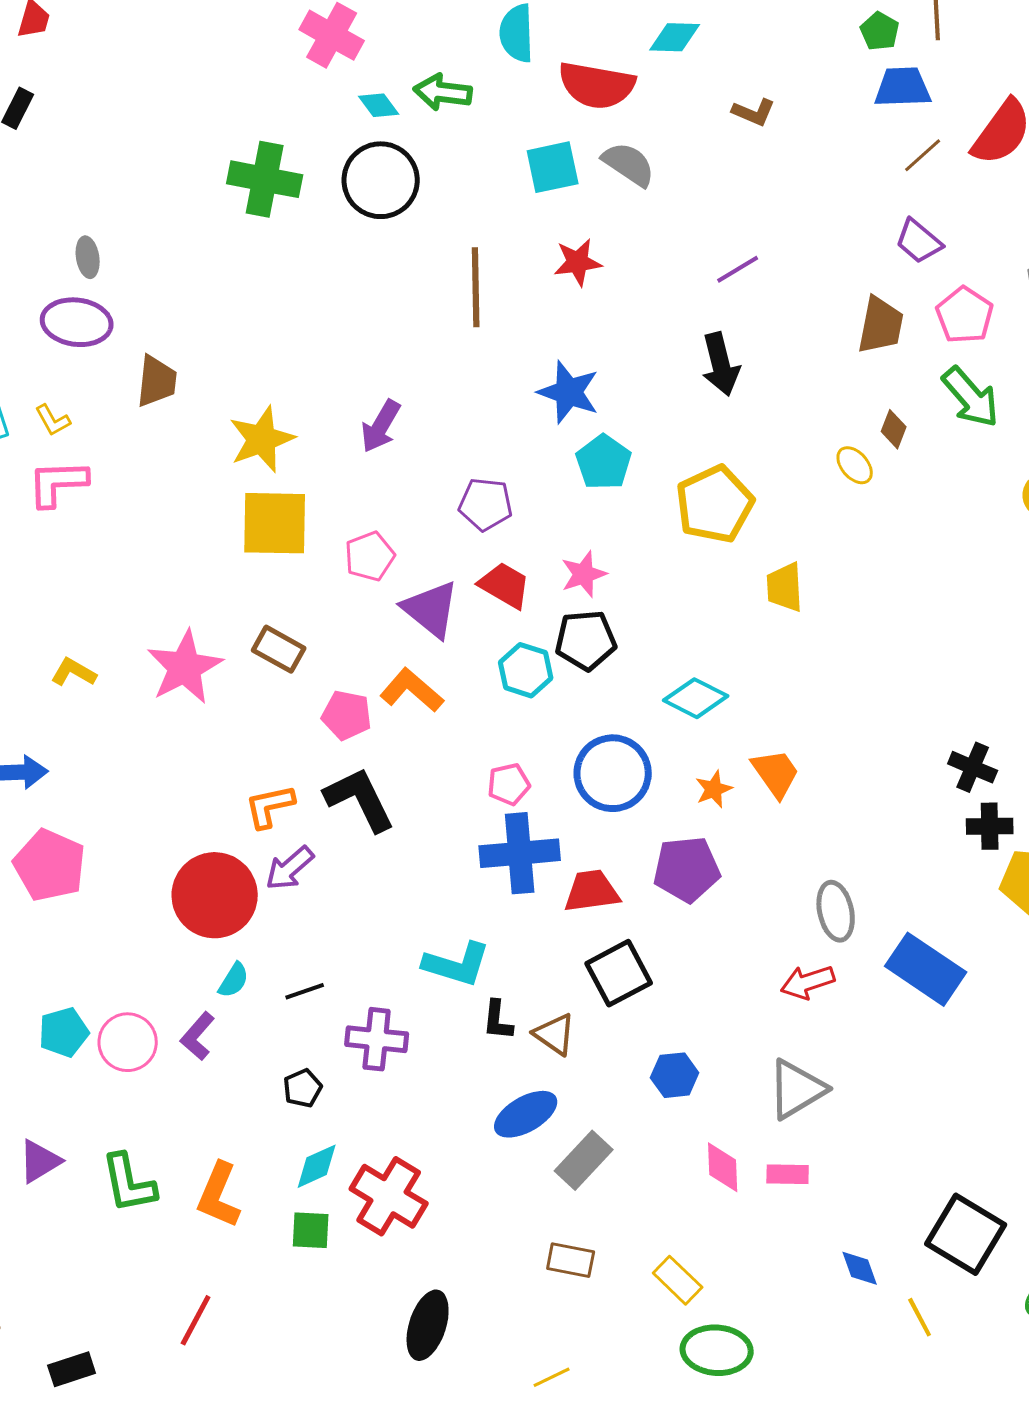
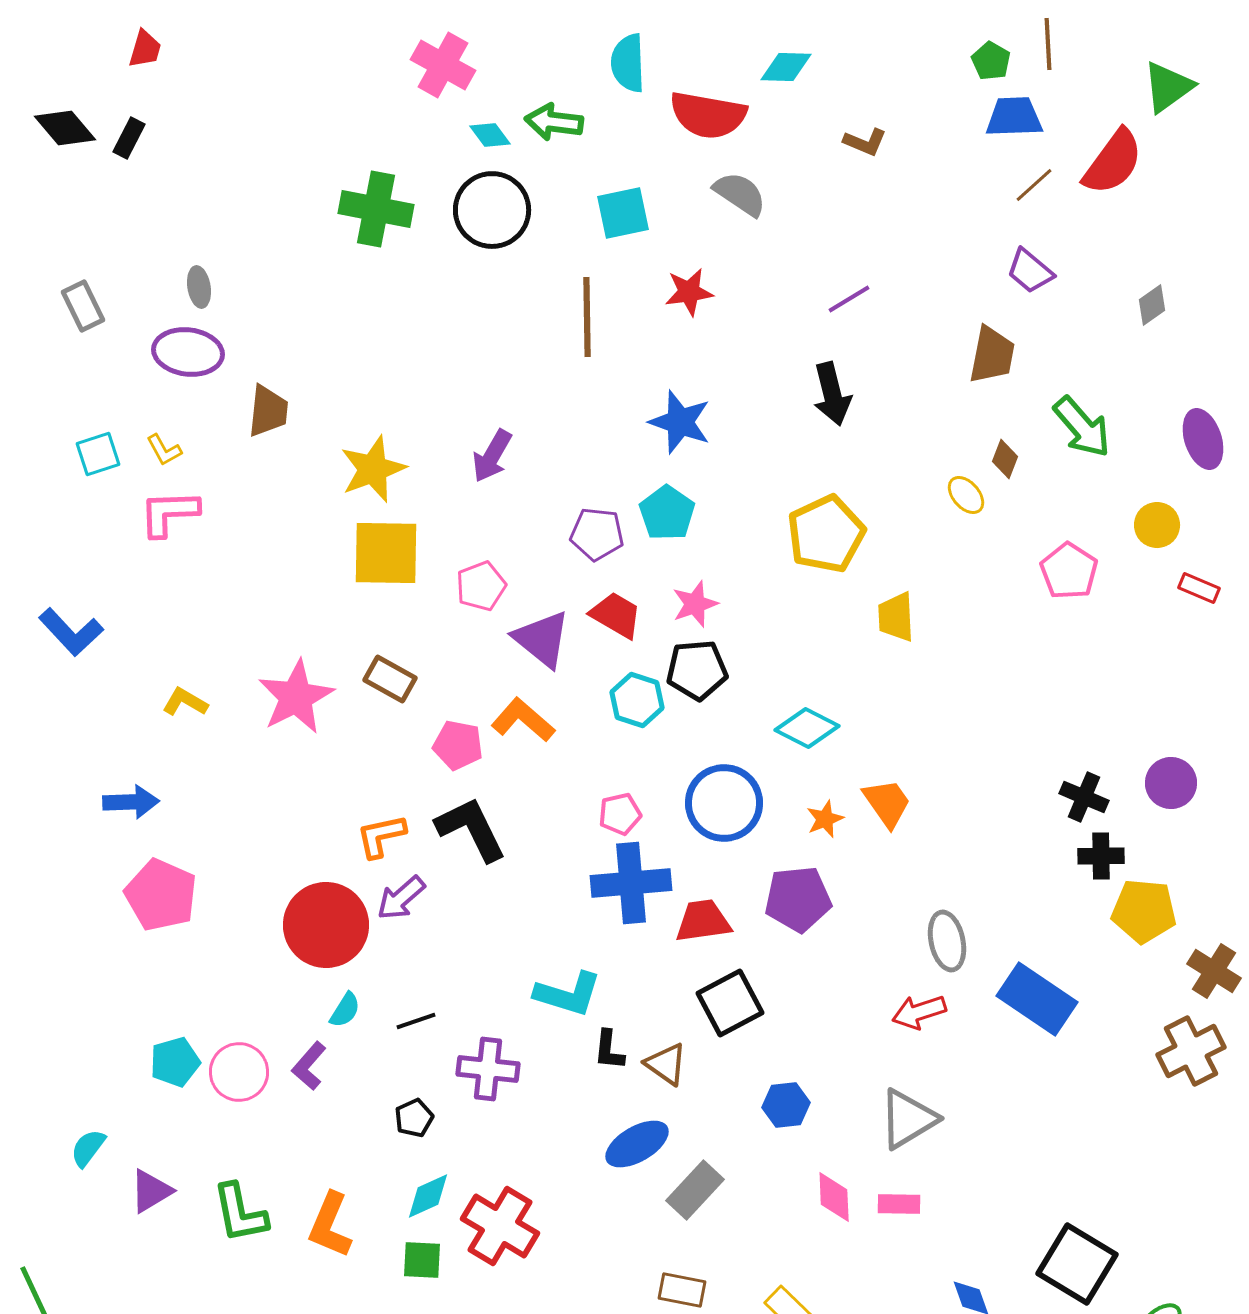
cyan square: (553, 167) -> (623, 213), moved
pink pentagon: (965, 315) -> (1069, 571), moved
cyan pentagon: (604, 462) -> (667, 513), moved

